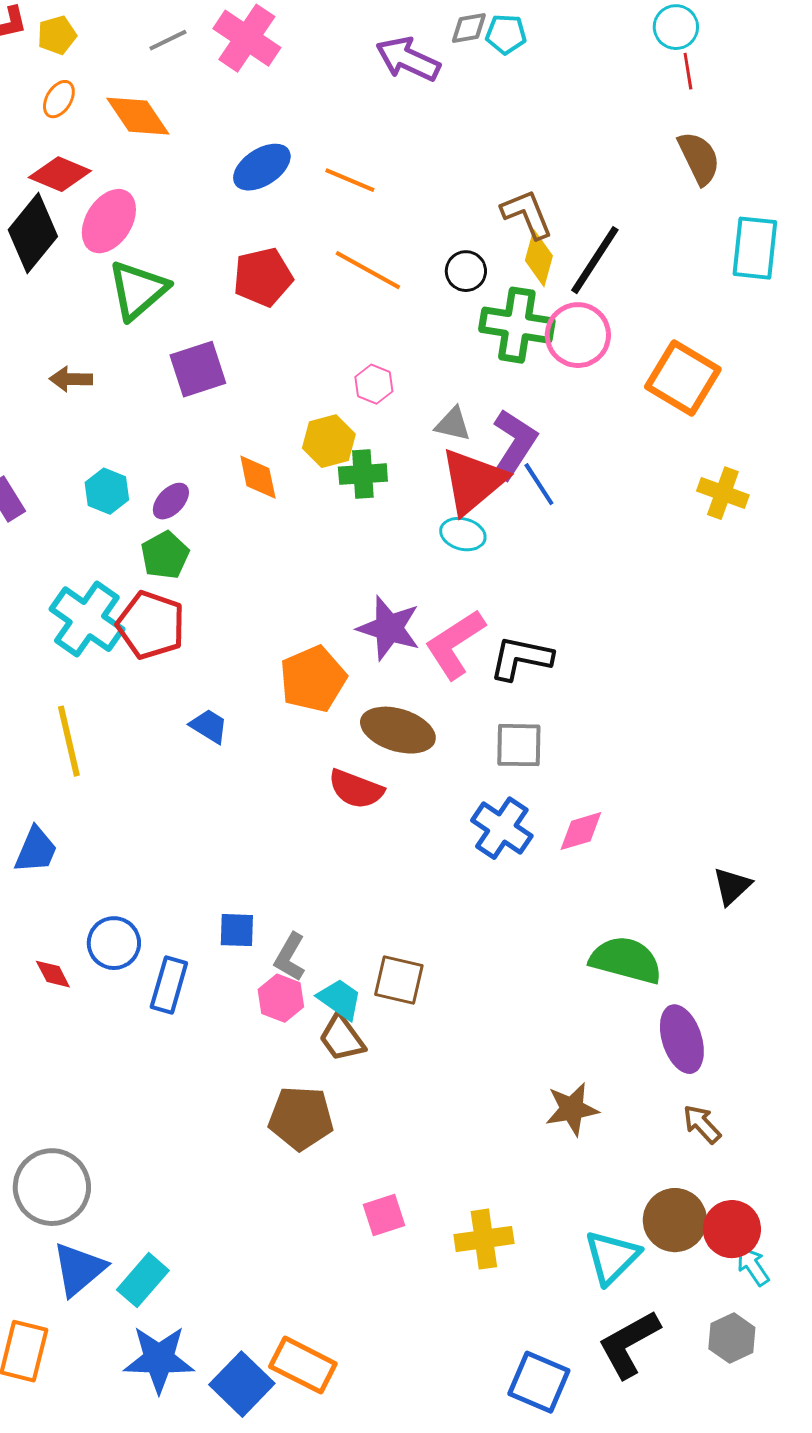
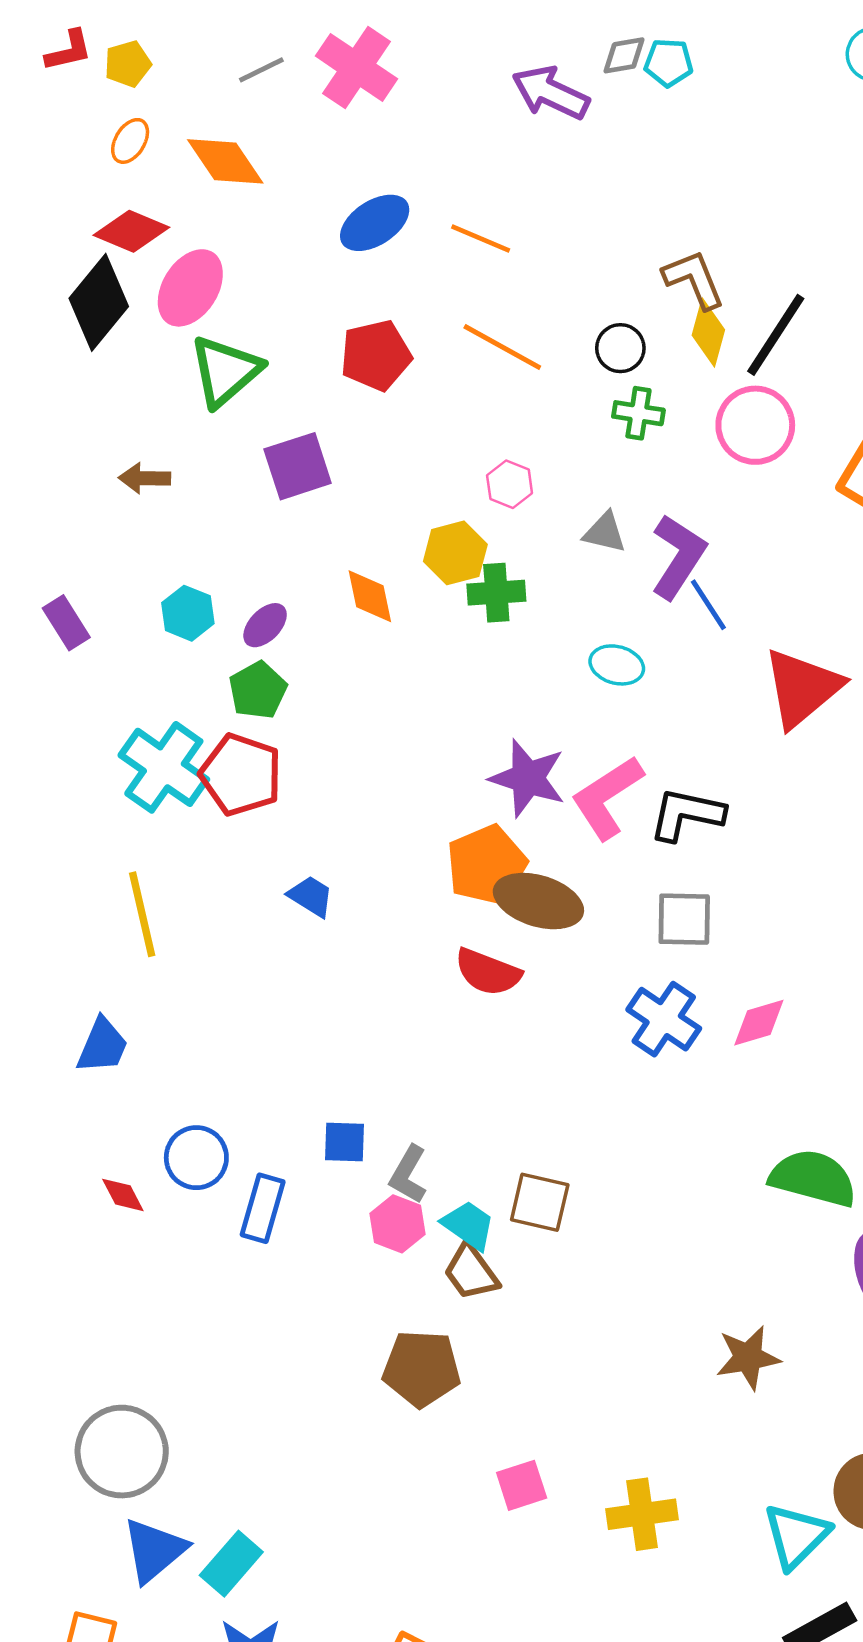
green cross: (517, 325) -> (638, 413), moved, size x0.6
red triangle: (473, 481) -> (802, 688), moved
orange pentagon: (313, 679) -> (487, 865), moved

